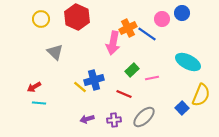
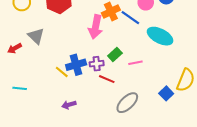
cyan ellipse: (188, 62) -> (160, 36), moved
red arrow: (34, 87) -> (15, 48), moved
purple cross: (114, 120) -> (97, 64), moved

